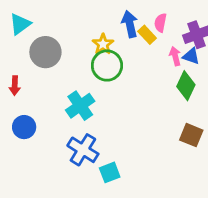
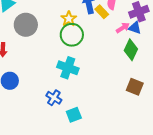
pink arrow: (175, 56) -> (123, 28), turned 72
cyan cross: (80, 106) -> (68, 68), moved, turned -35
blue cross: (83, 150) -> (54, 98), size x0.7

